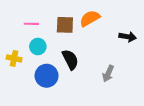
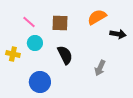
orange semicircle: (90, 18) -> (97, 17), moved
pink line: (31, 24) -> (29, 22), turned 40
blue circle: (47, 76) -> (40, 82), moved

